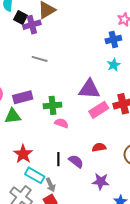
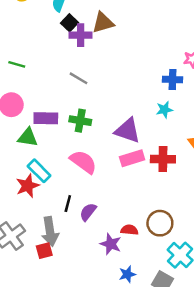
green cross: (52, 105) -> (80, 121), moved
pink semicircle: (62, 123) -> (83, 162), size x1.6
red semicircle: (99, 147) -> (129, 230), moved
purple semicircle: (76, 161) -> (88, 212), turned -105
cyan rectangle: (35, 175) -> (39, 171), moved
gray arrow: (51, 185) -> (50, 231), size x1.6

